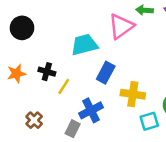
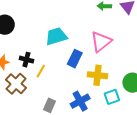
pink triangle: (121, 26) -> (101, 42), moved
blue cross: (91, 110) -> (80, 101), moved
brown cross: (34, 120) -> (16, 84), moved, size x1.5

